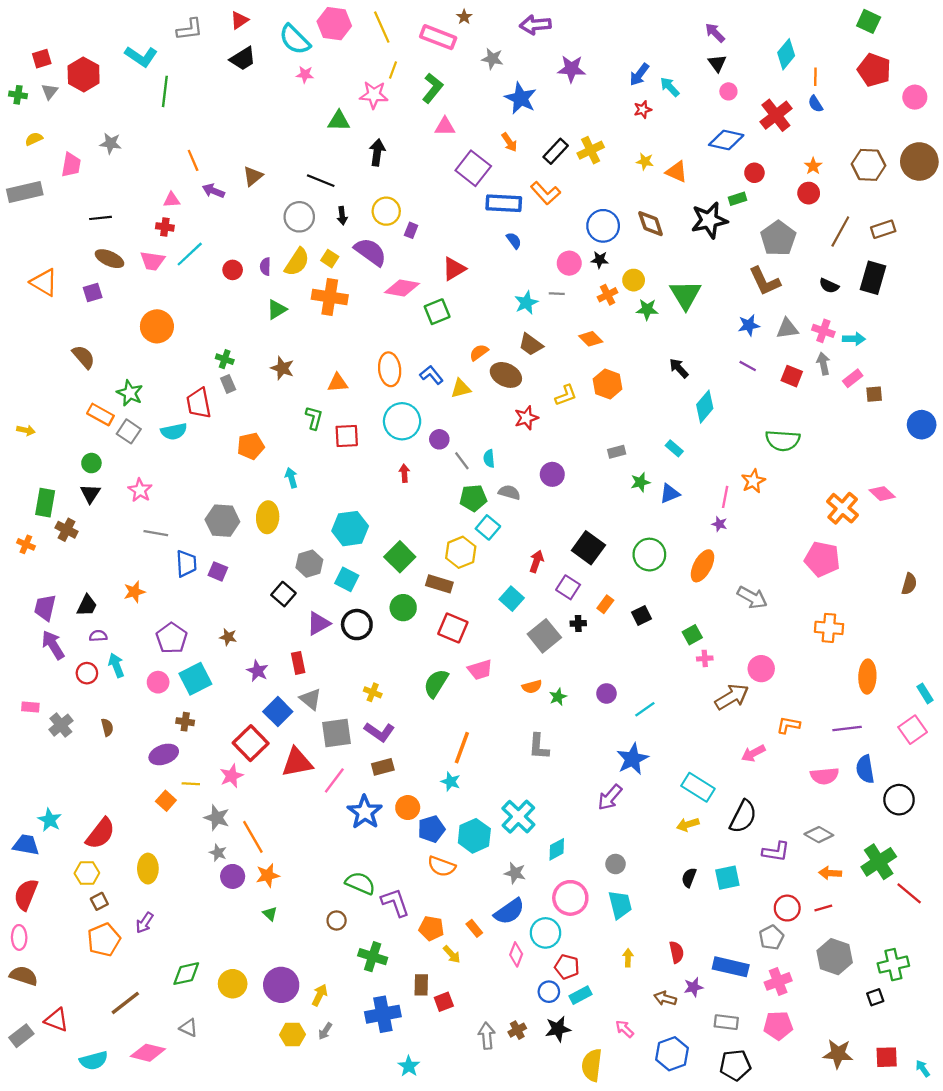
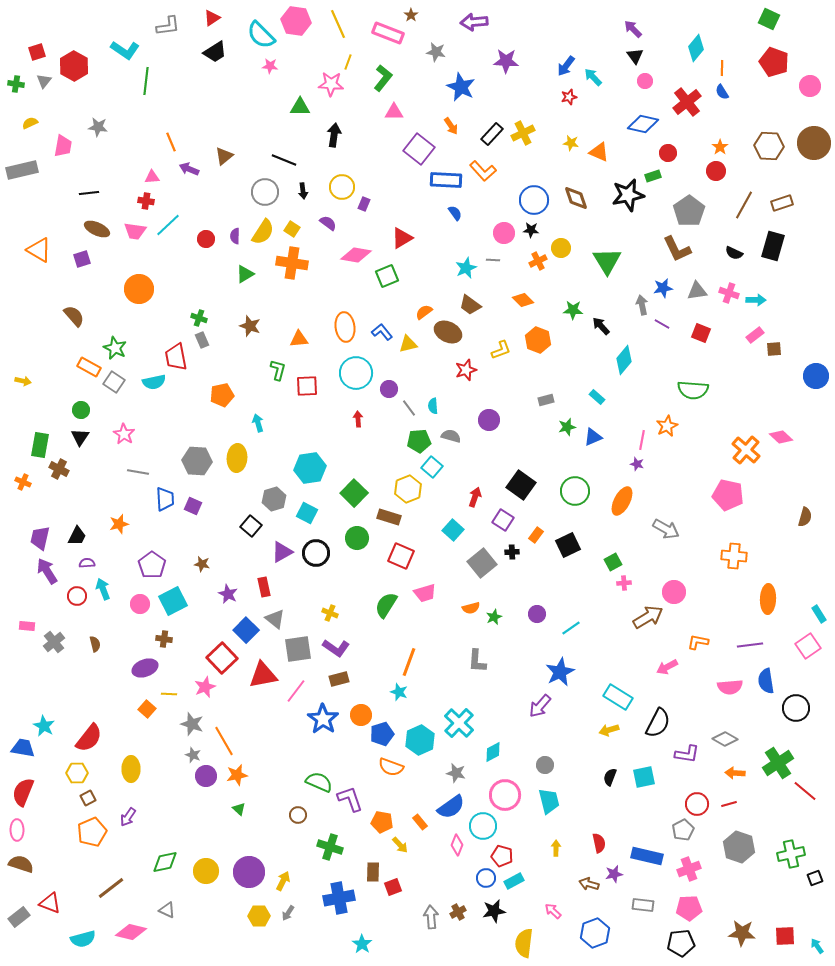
purple semicircle: (370, 252) -> (328, 223), size x0.6
green star: (647, 309) -> (573, 310), moved
gray arrow: (823, 364) -> (642, 305), moved
black square: (641, 616) -> (568, 545), size x1.4
black square: (875, 997) -> (815, 878), moved
black pentagon: (735, 1065) -> (681, 943), moved

